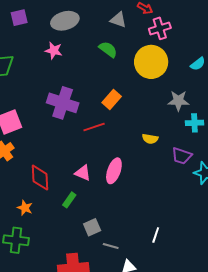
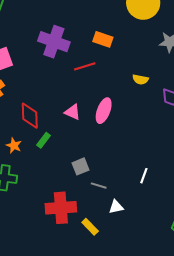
orange rectangle: (112, 99) -> (103, 39), turned 66
green rectangle: (69, 200) -> (43, 140), moved

